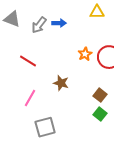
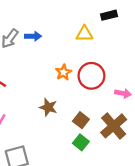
yellow triangle: (97, 12) -> (84, 34), moved
brown star: (61, 83) -> (48, 107), moved

